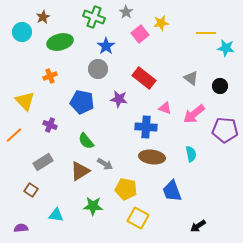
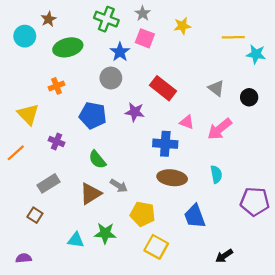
pink square: (140, 34) -> (145, 38), moved, turned -30
purple pentagon: (225, 130) -> (255, 202), moved
cyan triangle: (56, 215) -> (76, 240), moved

